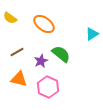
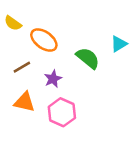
orange ellipse: (44, 24) -> (44, 40), moved
green semicircle: (61, 54) -> (88, 58), moved

